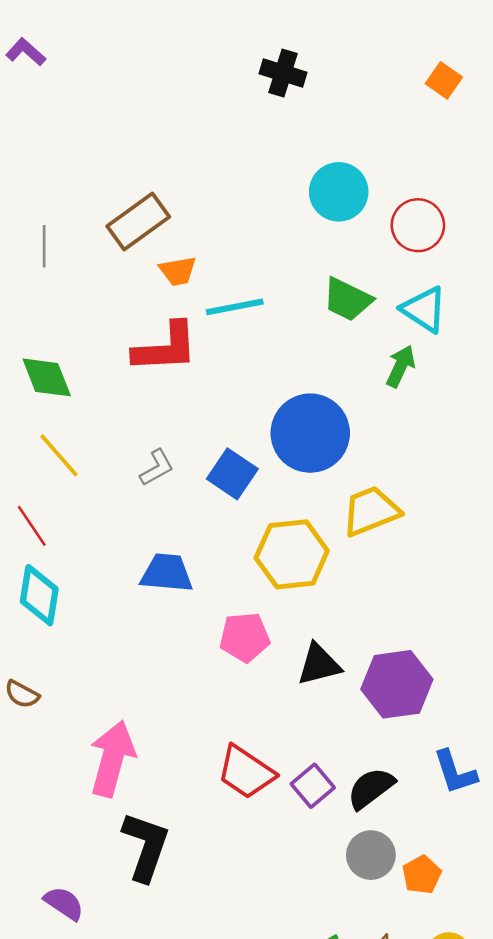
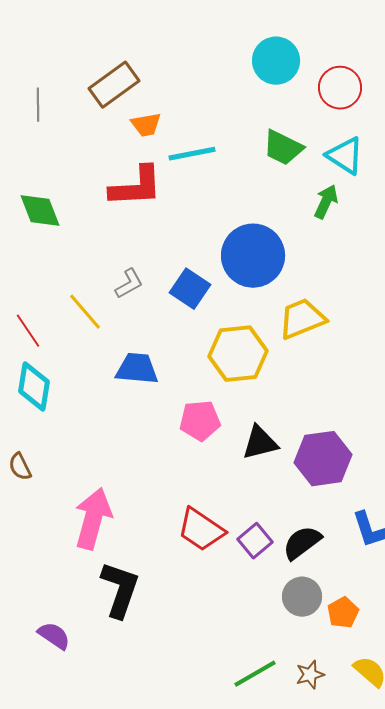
yellow line: (59, 455) -> (85, 312), moved
brown semicircle: (22, 694) -> (20, 467), turned 36

